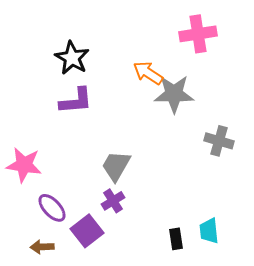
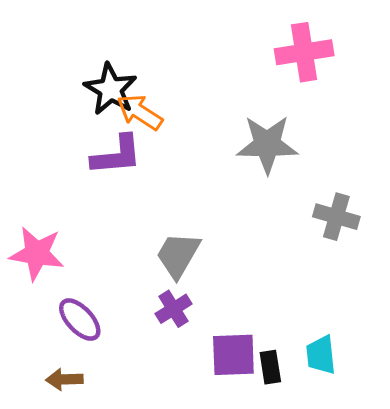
orange arrow: (148, 73) -> (140, 112), moved
purple square: (87, 231) -> (233, 355), moved, turned 36

